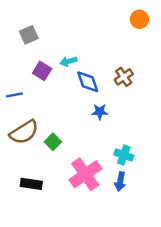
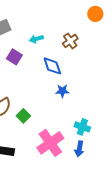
cyan arrow: (68, 61) -> (36, 39), moved
brown cross: (124, 77) -> (70, 41), moved

